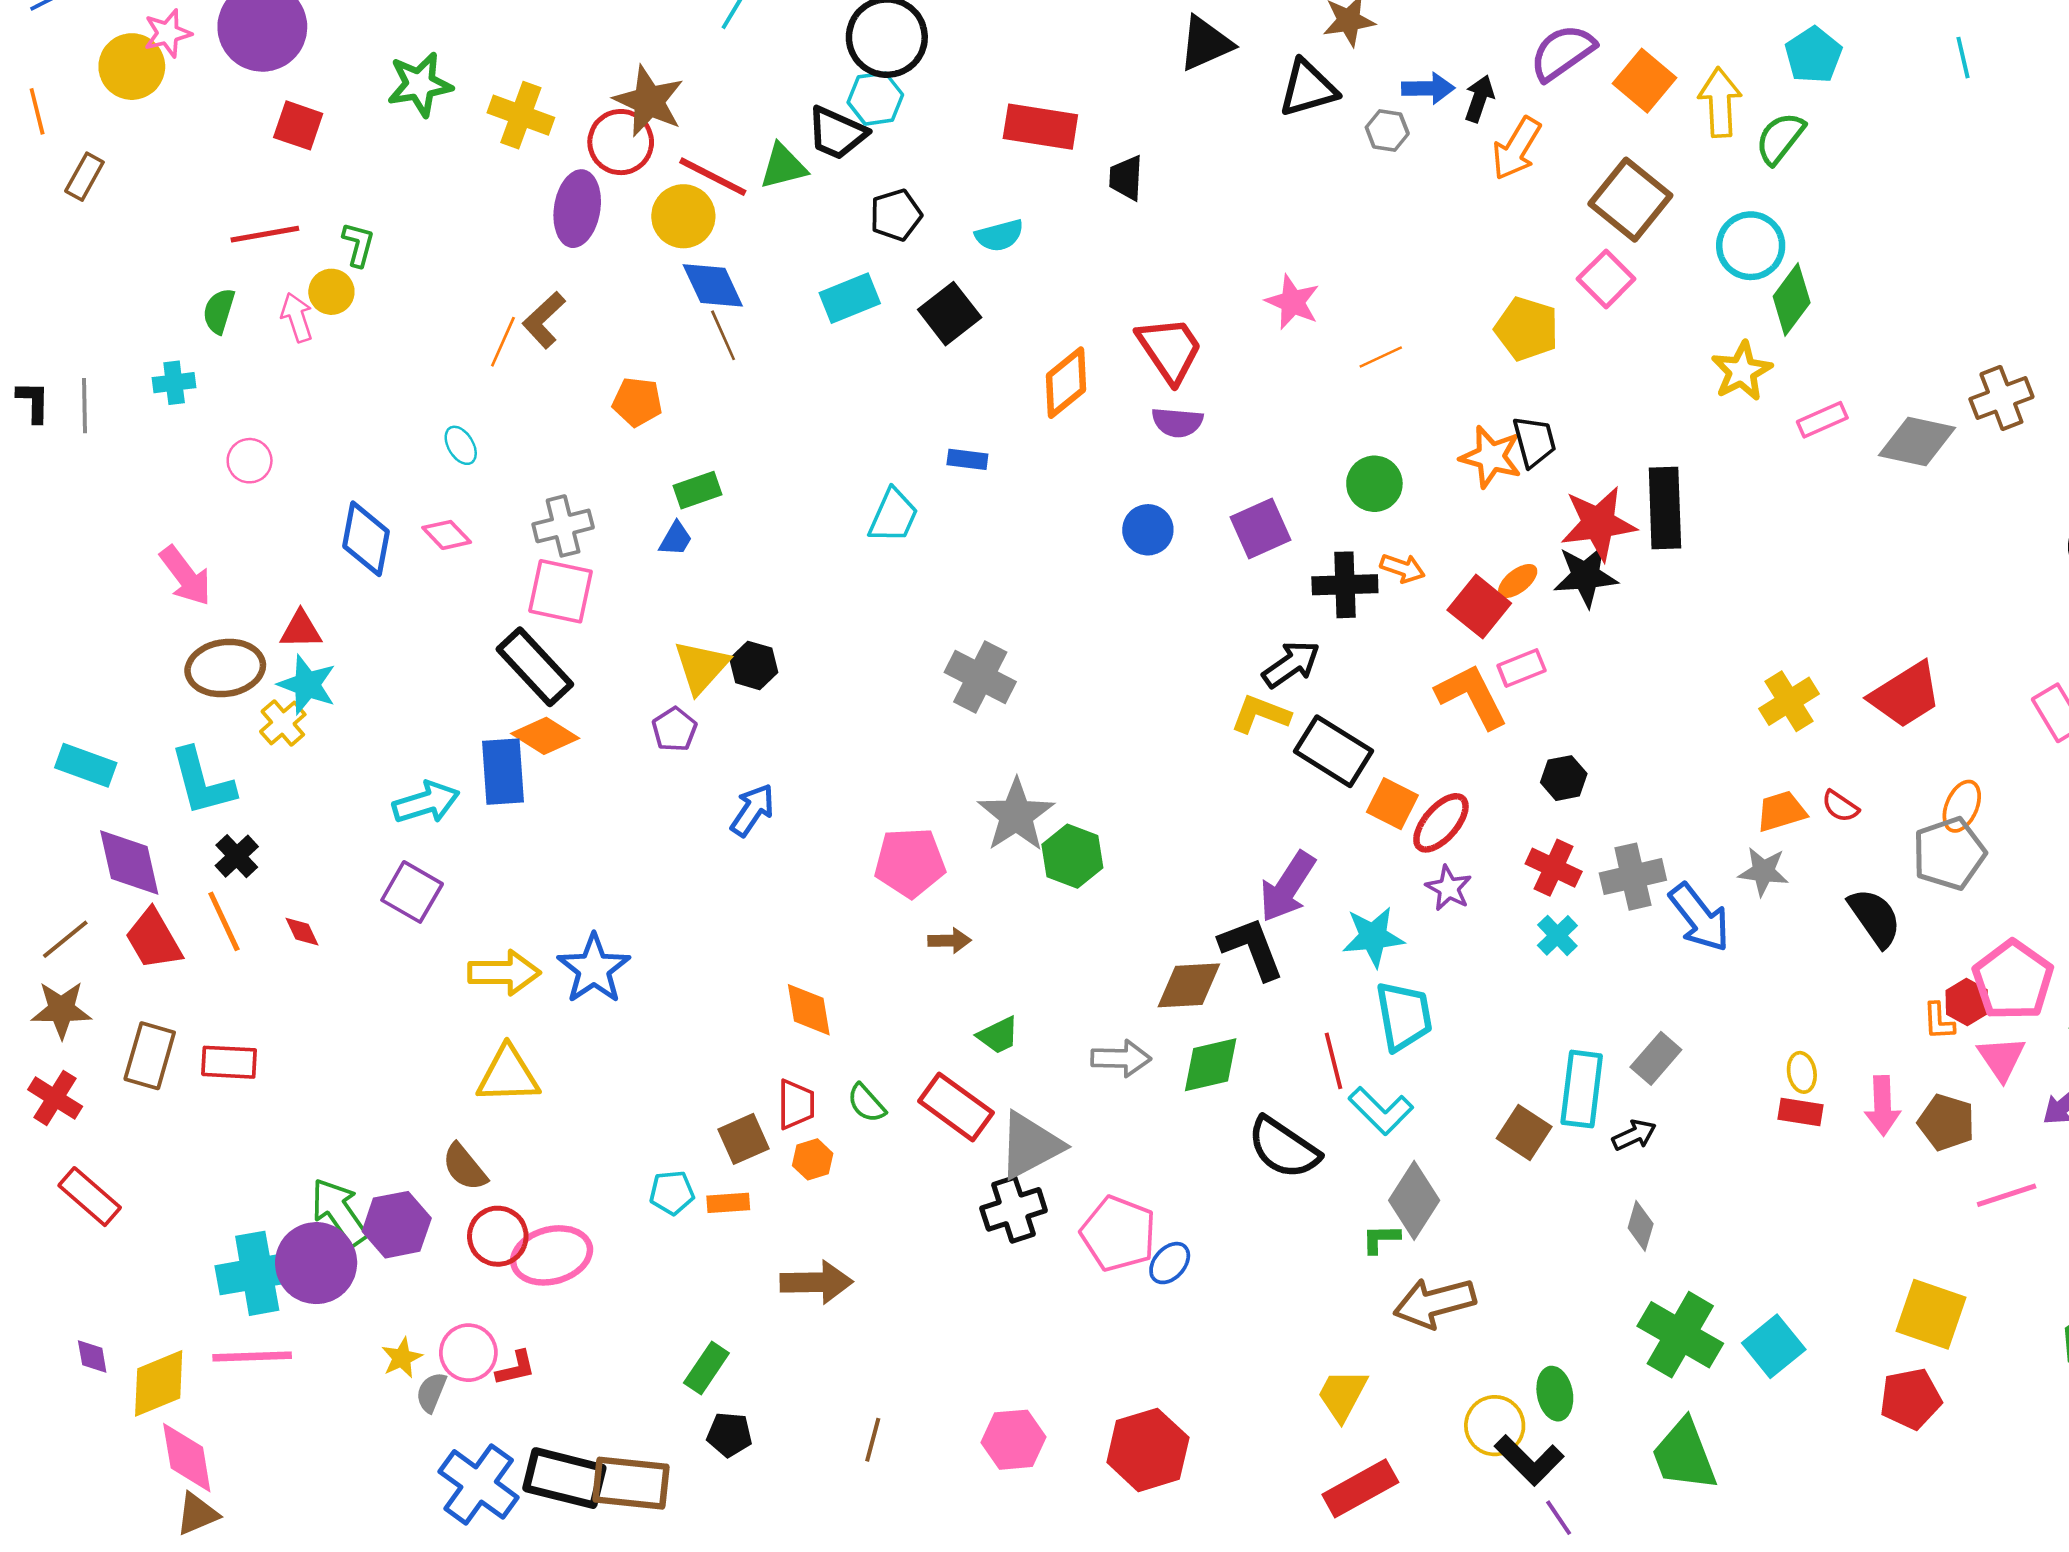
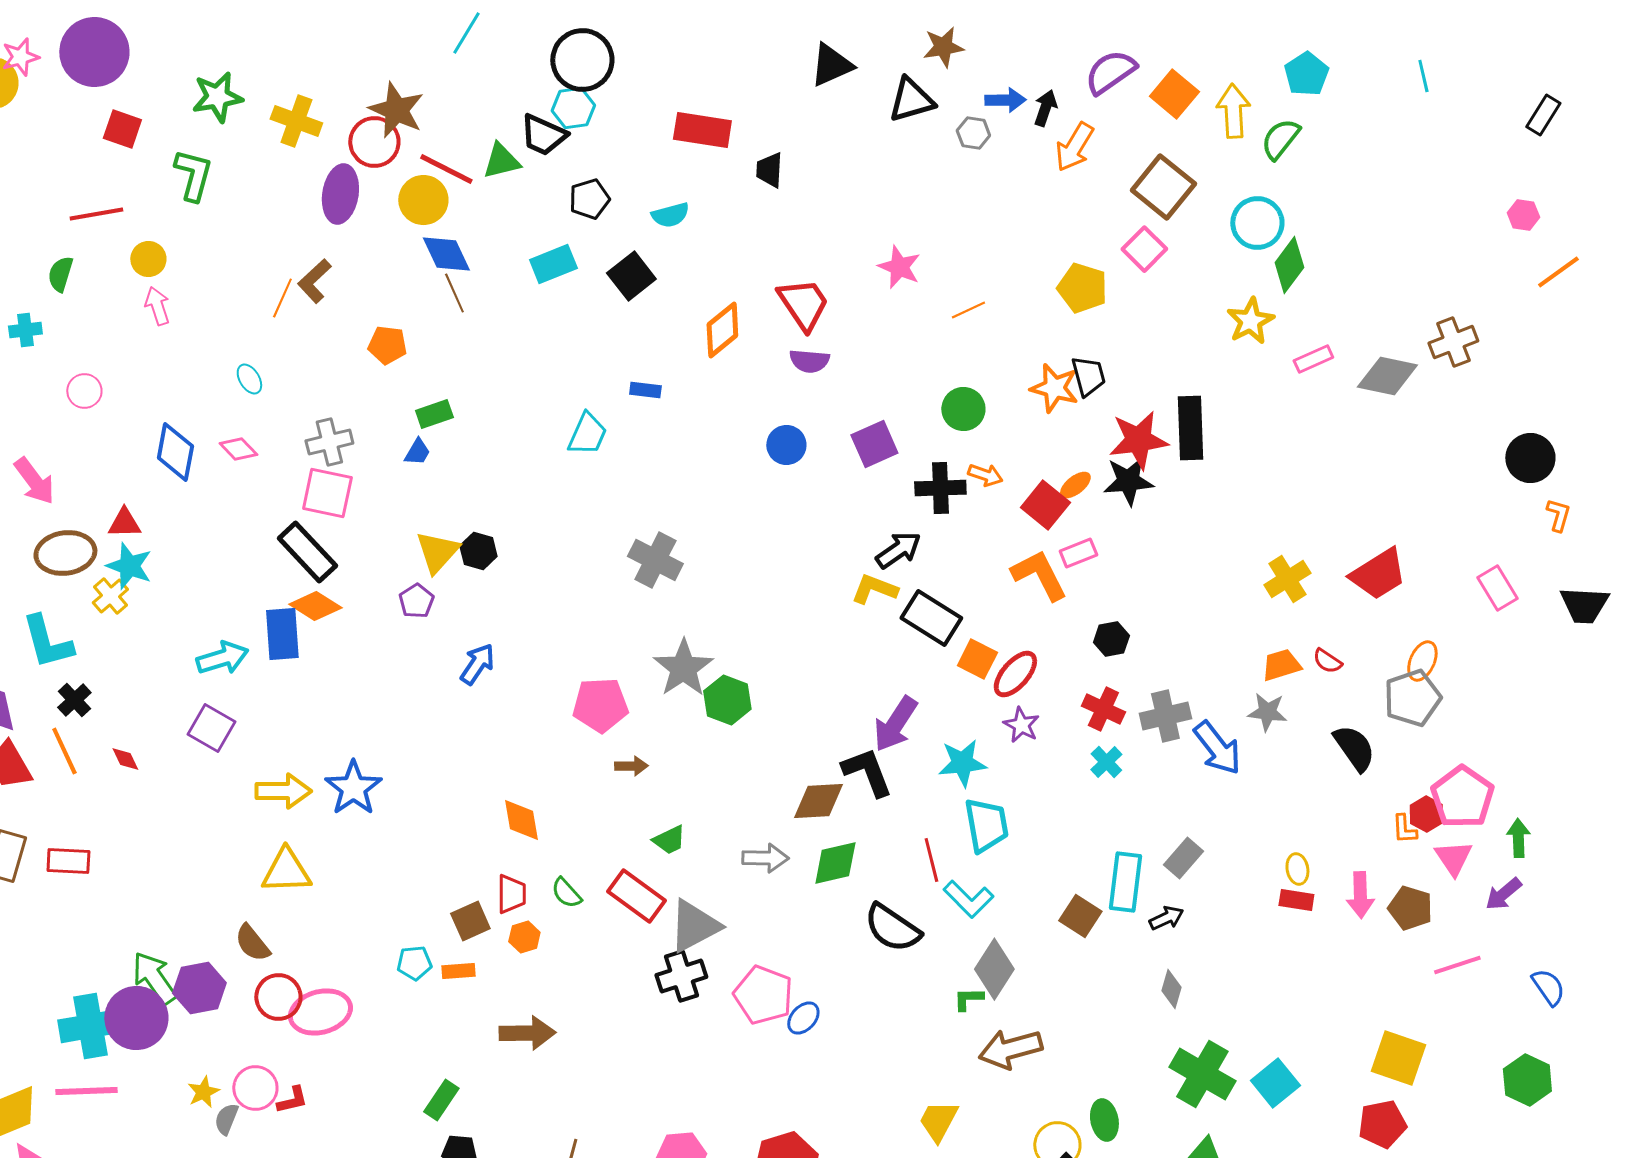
green L-shape: (358, 244) -> (193, 175), moved, size x1.5
pink arrow: (297, 317) -> (157, 306), moved

